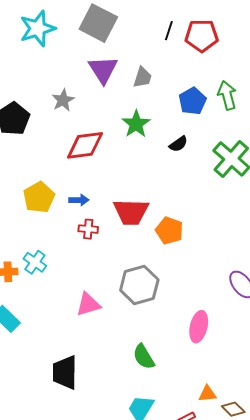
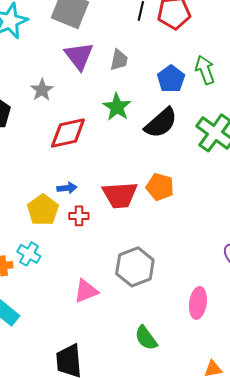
black semicircle: (178, 144) -> (161, 123), size x1.8
yellow pentagon: (39, 197) -> (43, 210), moved
orange pentagon: (169, 231) -> (160, 187), moved

